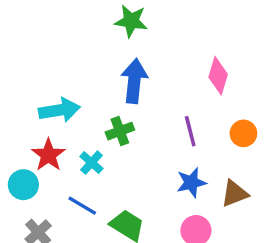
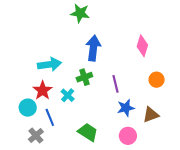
green star: (131, 21) -> (80, 13), moved
purple line: (190, 131) -> (116, 84), moved
blue line: (82, 206) -> (50, 117), moved, turned 36

